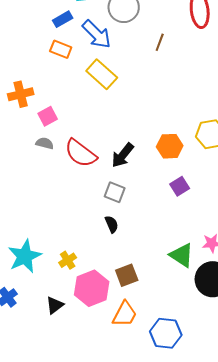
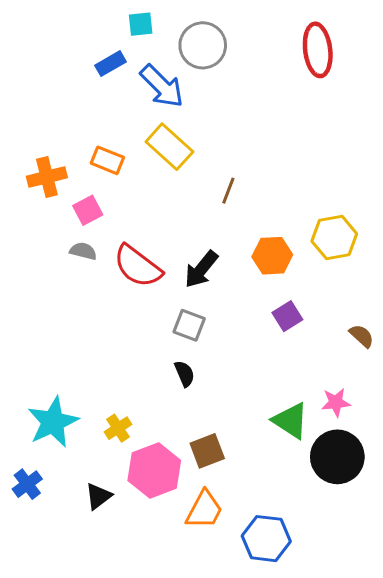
brown line: (160, 42) -> (228, 191), moved
orange rectangle: (61, 49) -> (107, 160), moved

